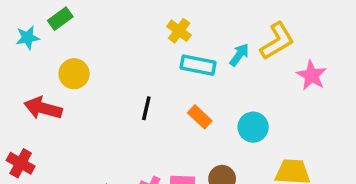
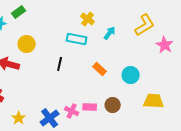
cyan arrow: (239, 55) -> (110, 33), moved
cyan rectangle: (198, 65) -> (77, 39), moved
black line: (146, 108) -> (60, 64), moved

